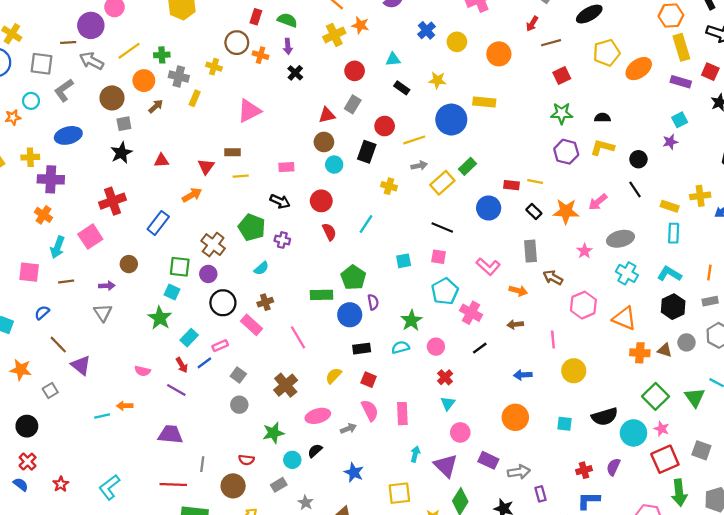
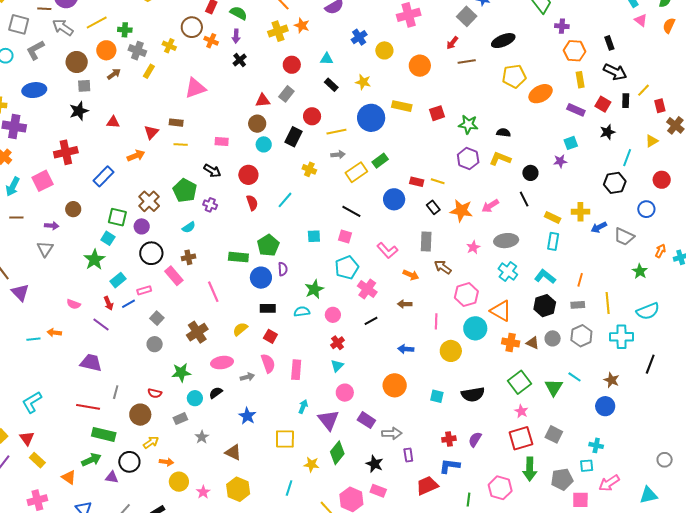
yellow rectangle: (681, 47) -> (580, 80), size x0.7
red square: (562, 75) -> (437, 113), moved
cyan circle: (633, 433) -> (475, 328), moved

